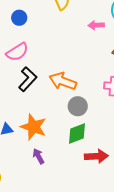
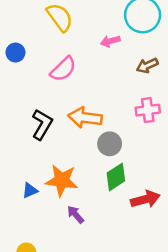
pink semicircle: (17, 52) -> (63, 69), moved

